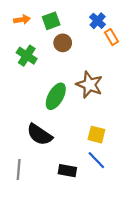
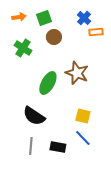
orange rectangle: (111, 37) -> (96, 32), turned -64
gray line: (19, 169) -> (31, 146), moved

